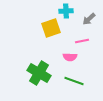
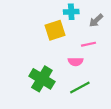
green line: (74, 81) -> (80, 87), turned -48

